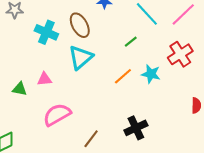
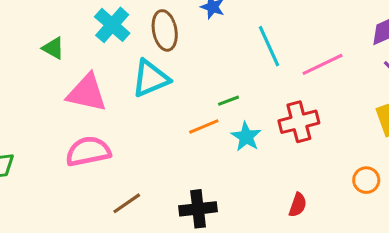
green line: (131, 42) -> (228, 101), moved
pink triangle: (44, 79) -> (87, 93), size x1.8
green triangle: (20, 89) -> (53, 48), moved

